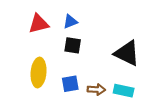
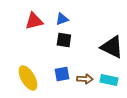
yellow ellipse: (39, 72) -> (28, 78), moved, turned -35

